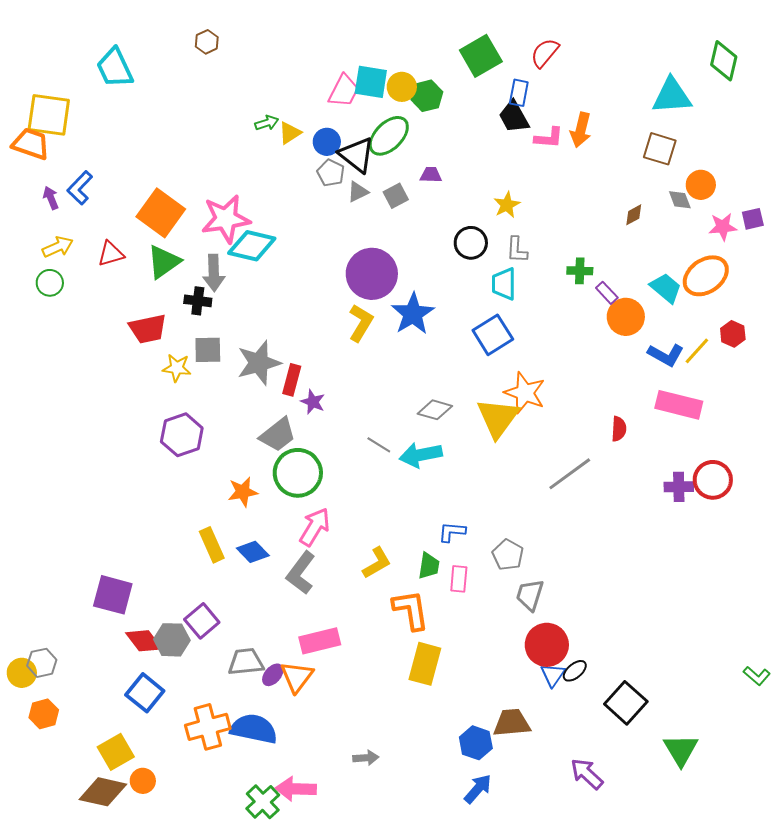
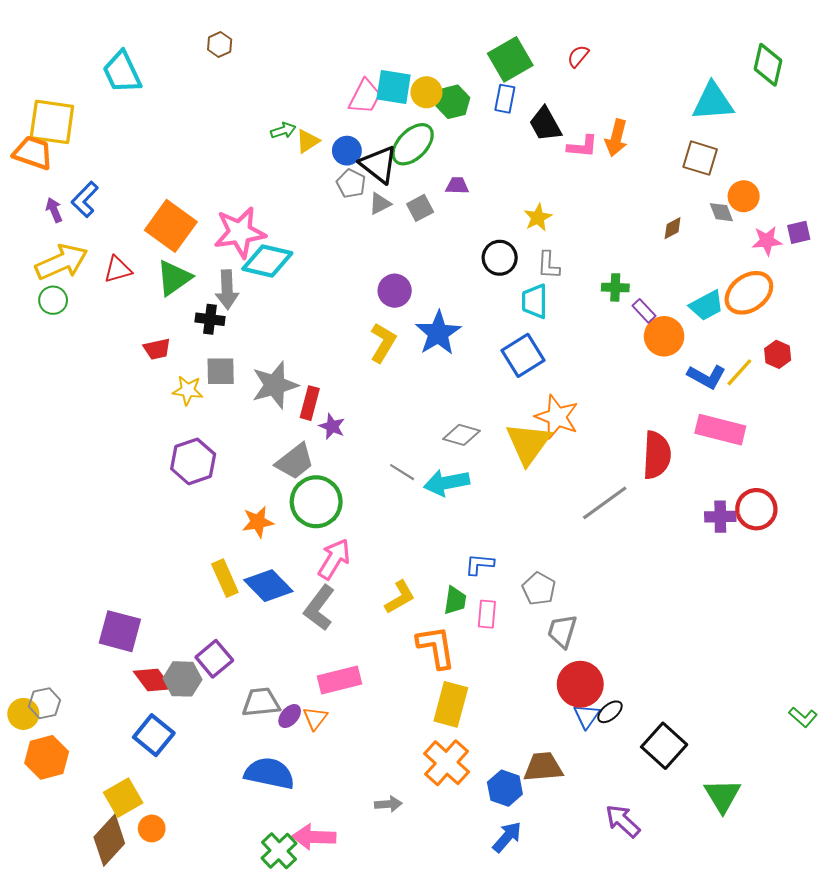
red semicircle: (545, 53) -> (578, 56), size x0.7
blue rectangle: (519, 93) -> (505, 99), moved
yellow arrow: (58, 247) -> (62, 262), size x1.6
purple circle: (372, 274) -> (395, 291), size x0.6
cyan trapezoid: (666, 288) -> (706, 306), turned 112
red trapezoid: (148, 329) -> (157, 349), size x0.7
red semicircle: (619, 429) -> (657, 455), size x1.8
blue diamond: (253, 552) -> (268, 586), size x1.4
orange triangle: (297, 677) -> (315, 718), size x0.7
orange hexagon: (44, 714) -> (47, 757), size x1.4
orange cross: (208, 727) -> (447, 763), moved, turned -33
brown diamond: (103, 792) -> (109, 840), turned -60

